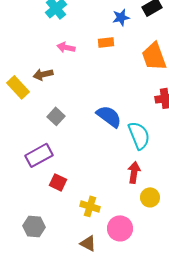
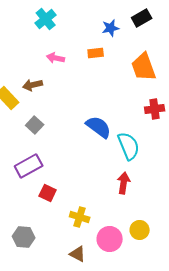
gray square: (56, 116) -> (35, 125), moved
yellow circle: (150, 197) -> (140, 230), moved

